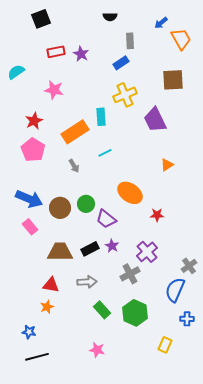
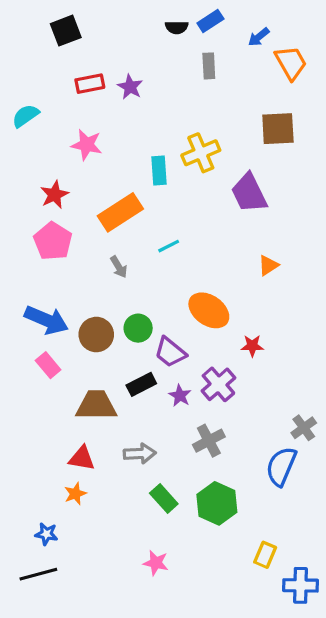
blue rectangle: (121, 63) -> (210, 21), moved
cyan rectangle: (101, 117) -> (159, 170), moved
black rectangle: (90, 249) -> (141, 384), moved
purple cross: (147, 252) -> (218, 384), moved
blue cross: (187, 319) -> (301, 585), moved, size x1.5
black line: (37, 357) -> (38, 574), moved

